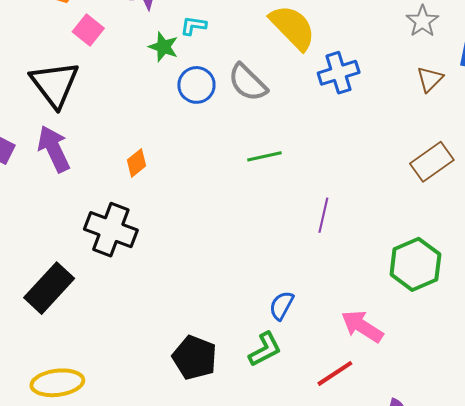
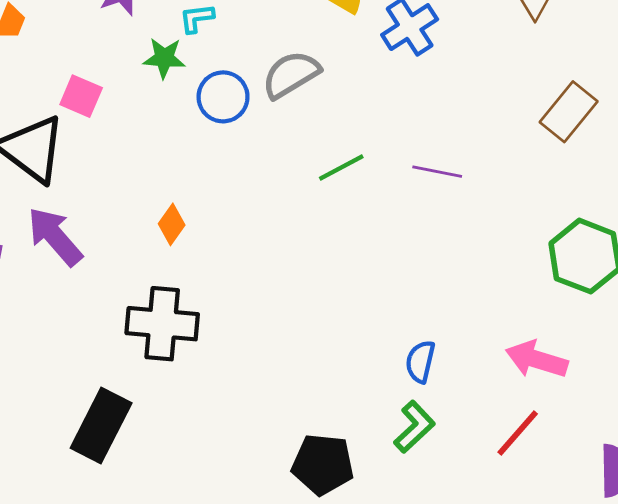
pink square: (88, 30) -> (81, 96), moved
gray semicircle: (248, 83) -> (291, 74), turned 120
purple line: (323, 215) -> (437, 172), moved, turned -76

